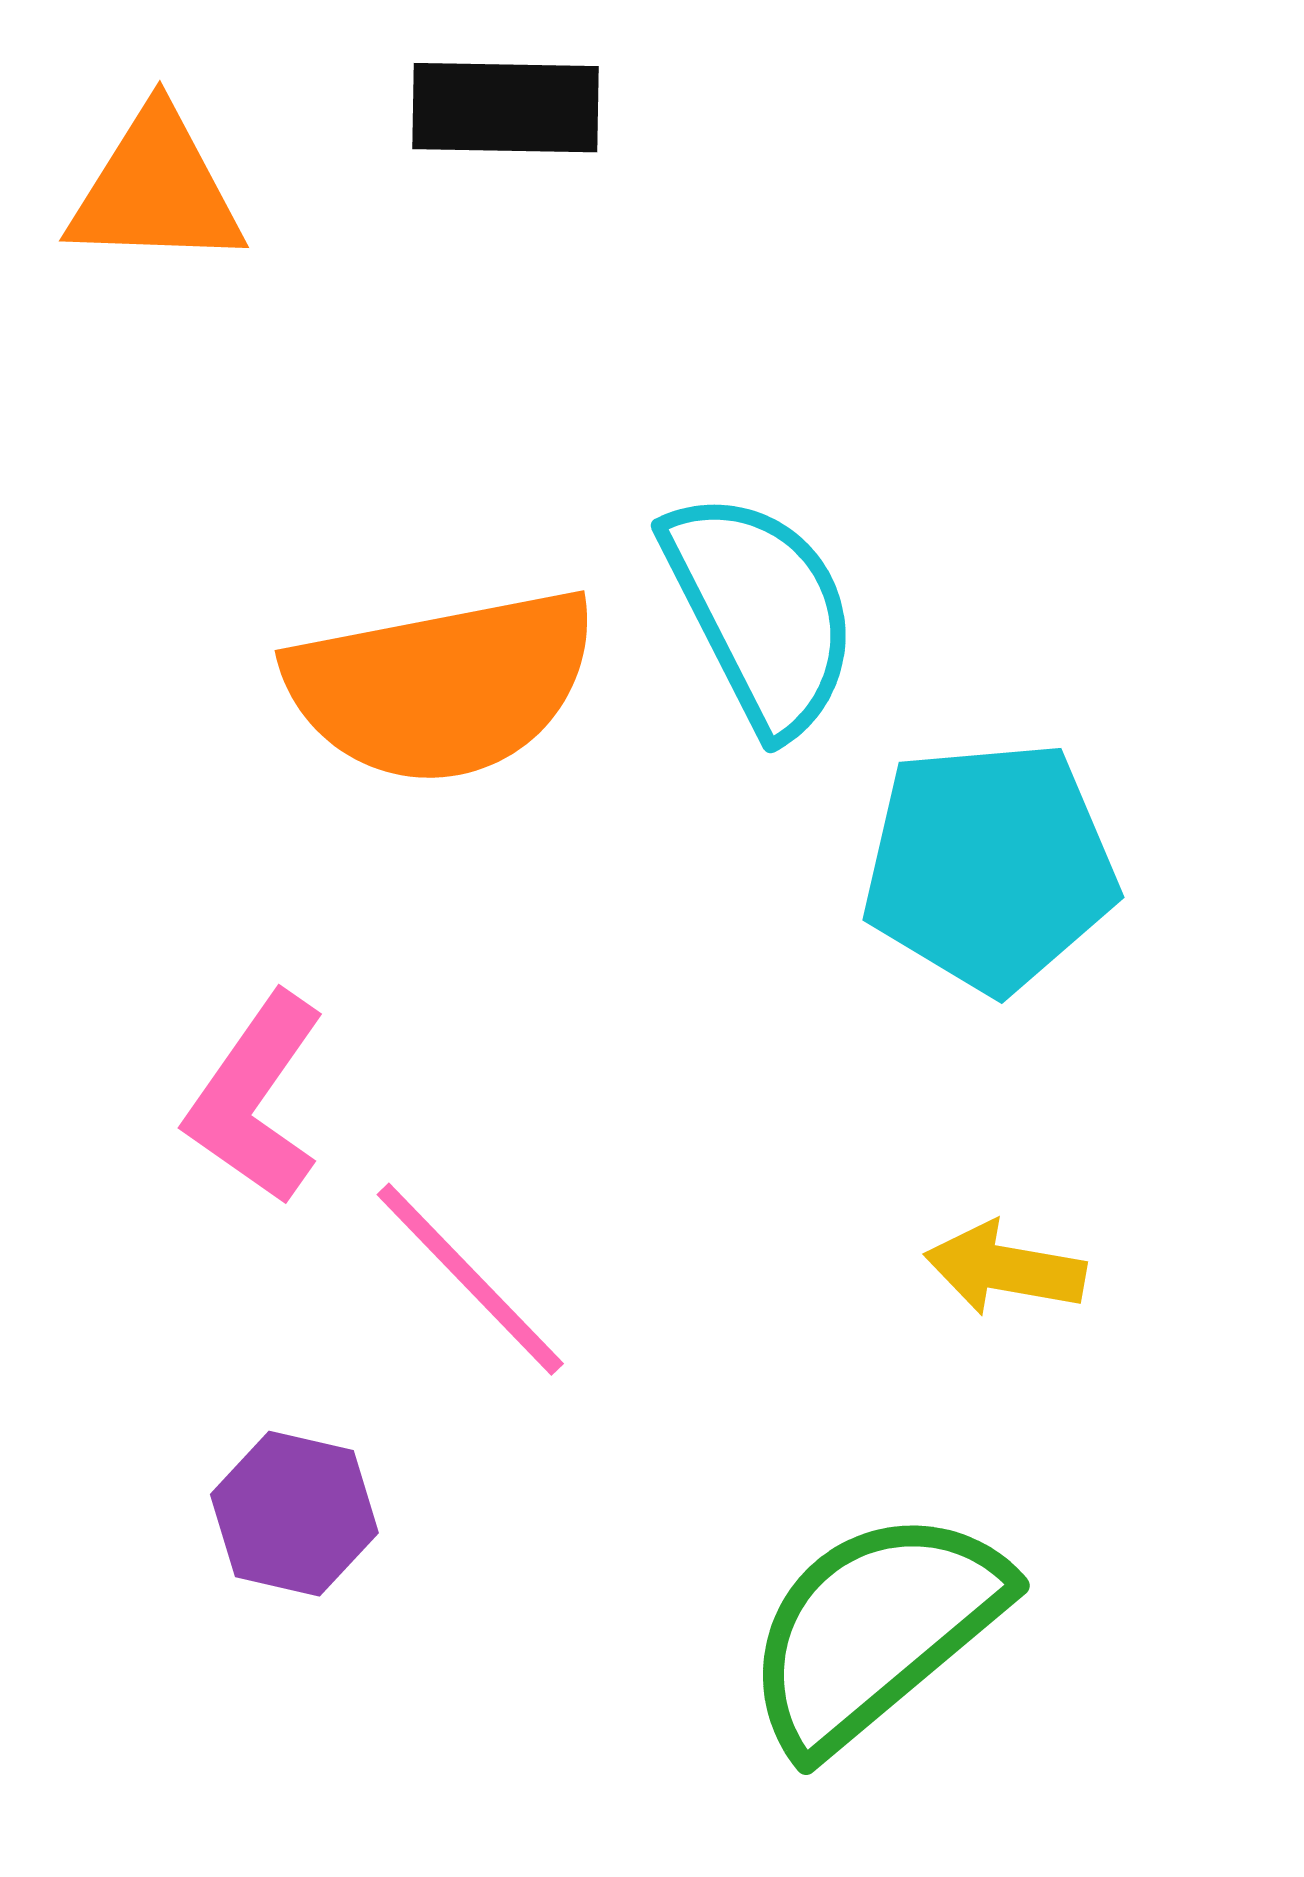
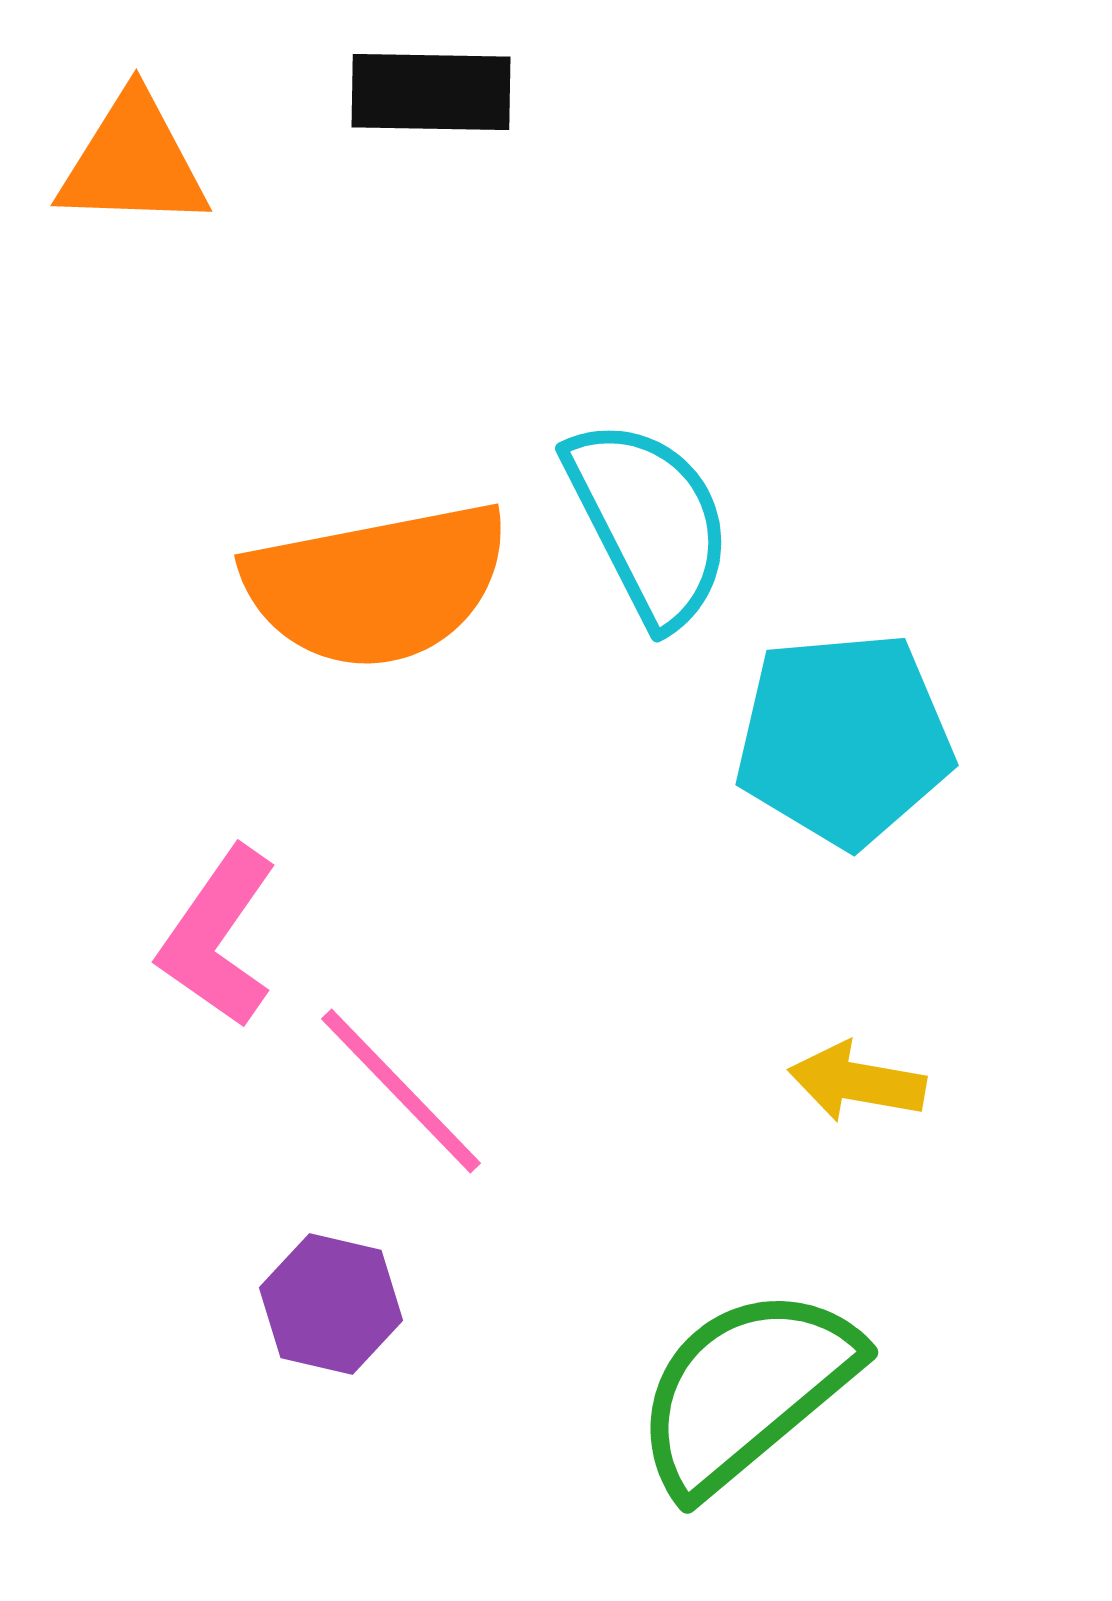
purple hexagon: (294, 1514) -> (331, 1304), moved

